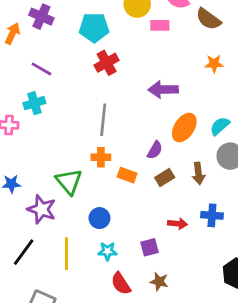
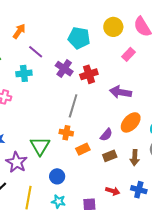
purple cross: (41, 17) -> (64, 69), moved
pink rectangle: (160, 25) -> (129, 54), moved, turned -56
red cross: (107, 63) -> (89, 74), moved
purple line: (41, 69) -> (36, 52), moved
cyan cross: (34, 103) -> (24, 73), moved
orange rectangle: (127, 175) -> (83, 149), turned -56

